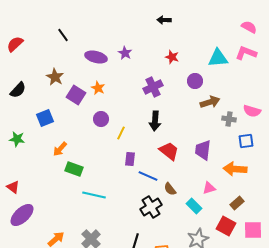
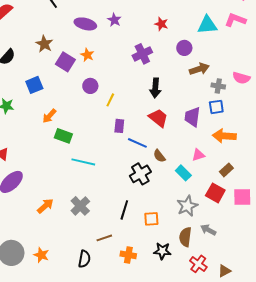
black arrow: (155, 121) -> (155, 88), moved
blue square: (246, 141) -> (216, 107), moved

